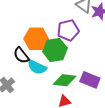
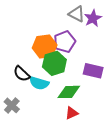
orange hexagon: (36, 39) -> (45, 47), moved
purple rectangle: (90, 80) -> (93, 71), moved

